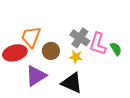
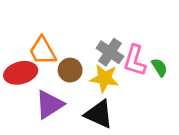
orange trapezoid: (31, 37) -> (43, 51), turned -50
yellow star: (76, 57) -> (104, 78), size x1.5

